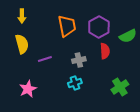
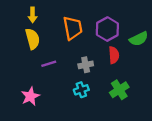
yellow arrow: (22, 16) -> (33, 15), moved
yellow semicircle: (22, 44) -> (33, 39), moved
green cross: (120, 87) -> (119, 90), moved

